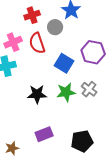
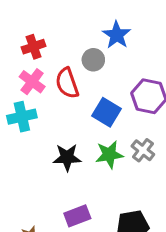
red cross: (32, 15) -> (34, 47), moved
pink cross: (13, 42) -> (32, 82), turned -30

